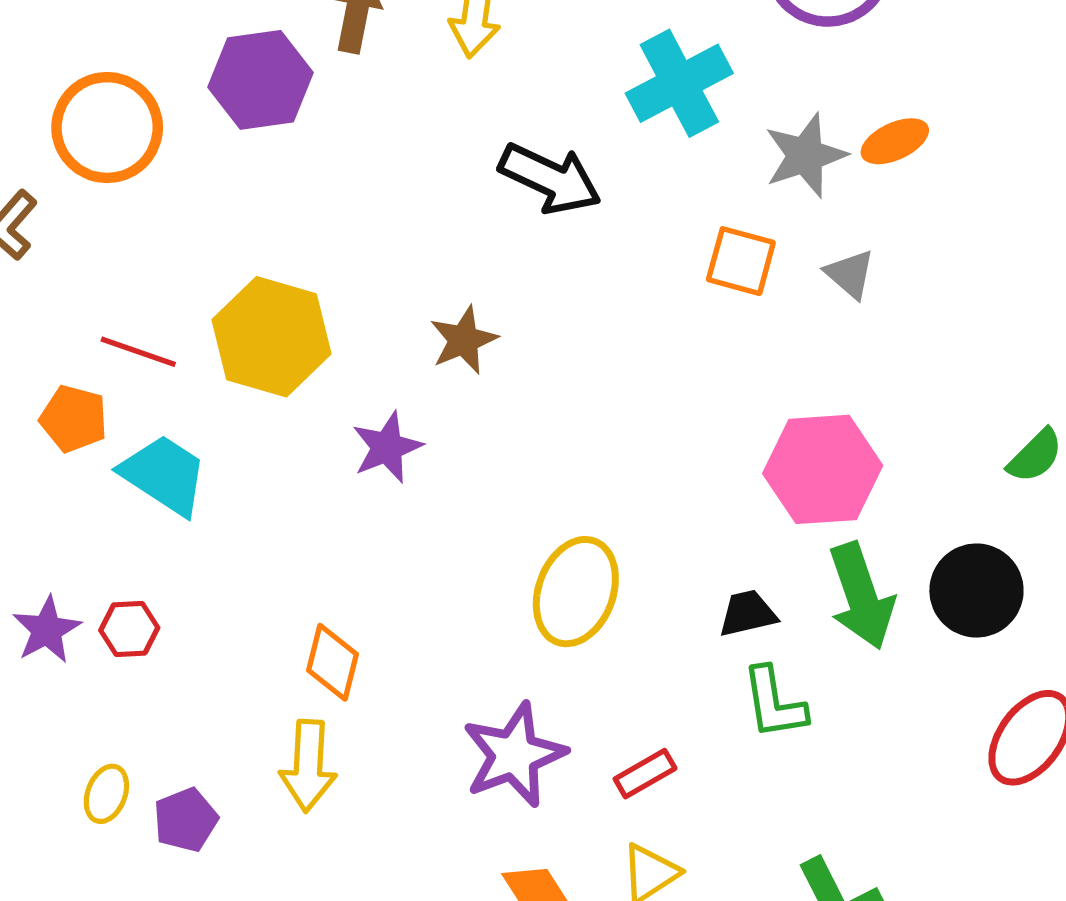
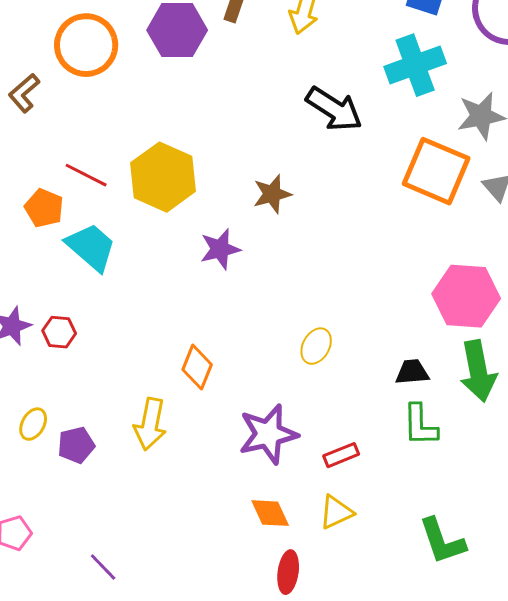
orange square: (741, 261) -> (436, 171), size x1.6
yellow ellipse: (576, 592) -> (316, 346), size x0.6
orange diamond: (333, 662) -> (197, 367), moved

